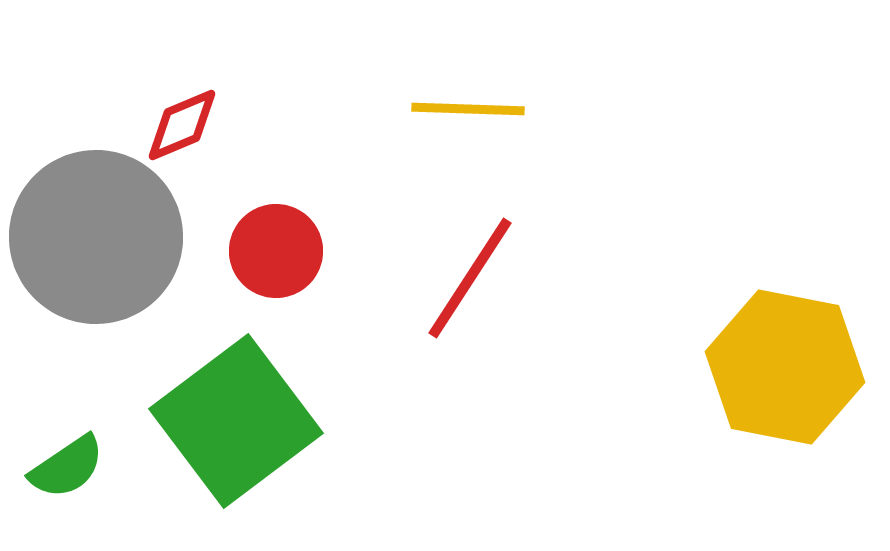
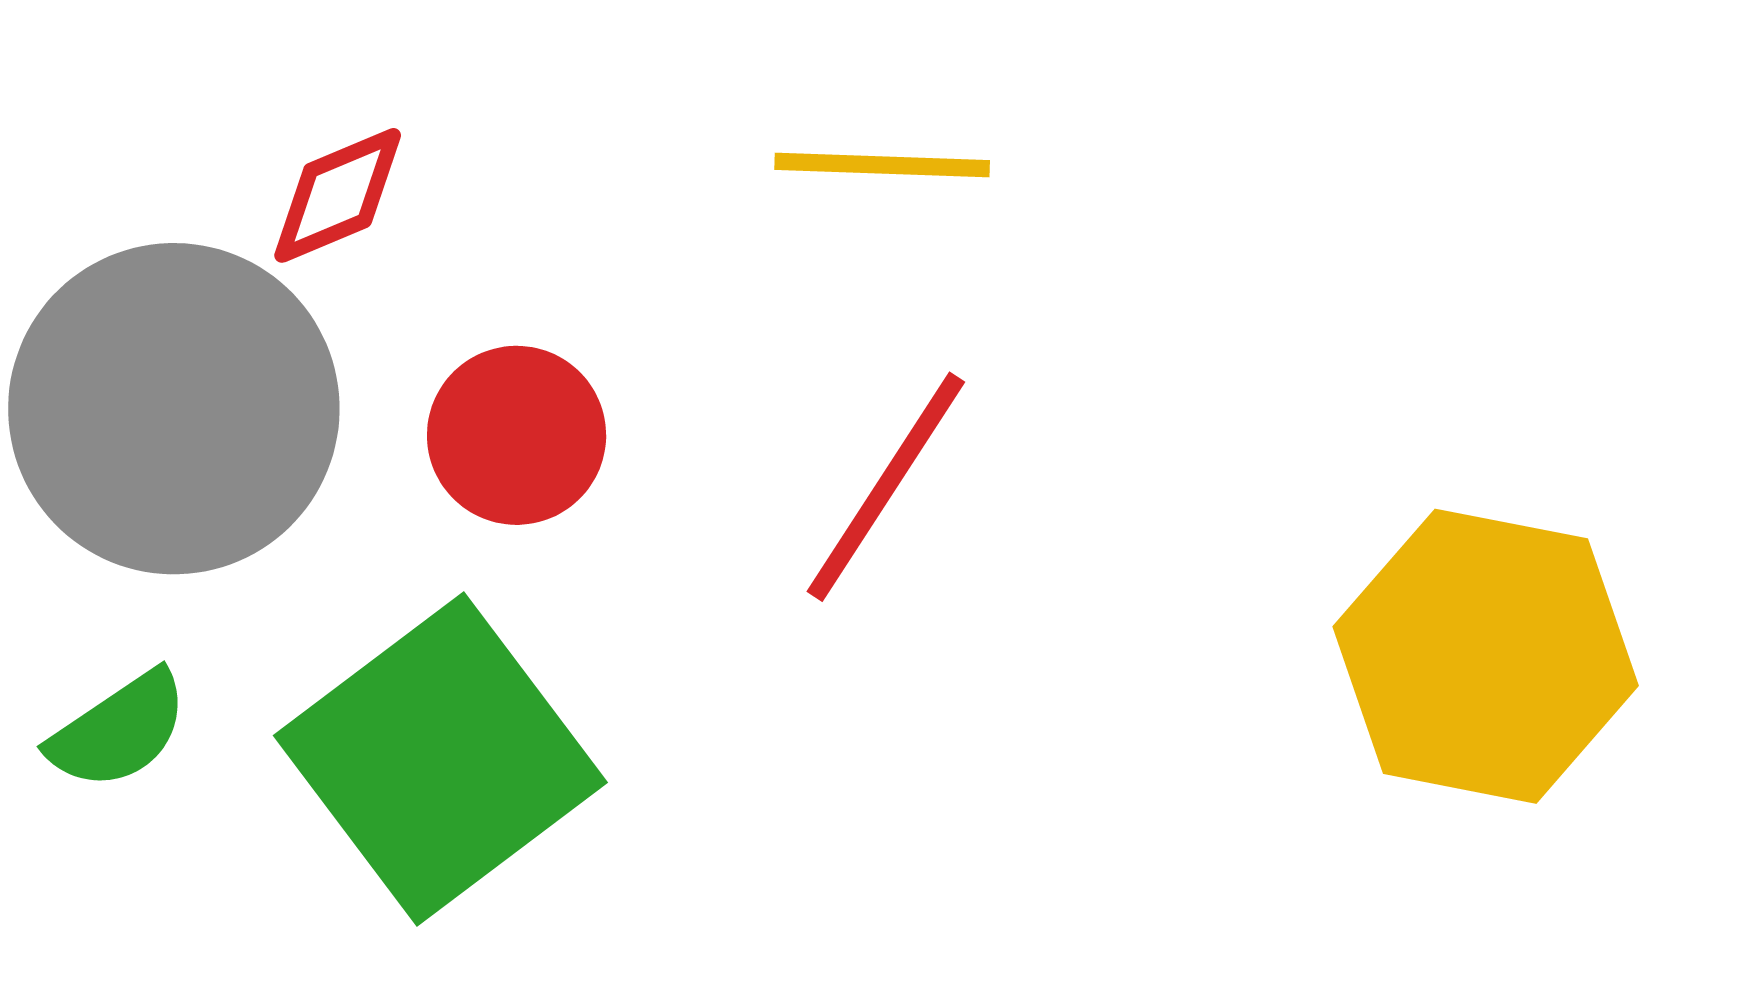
green semicircle: (67, 467) -> (119, 730), moved

